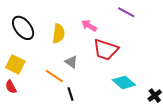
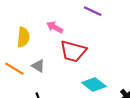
orange line: (54, 76) -> (14, 69), moved

